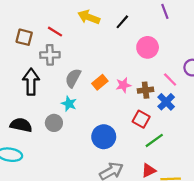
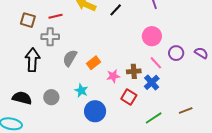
red line: (55, 32) -> (56, 16), turned -48
pink circle: (148, 47) -> (152, 36), moved
pink star: (123, 85) -> (113, 76), moved
cyan star: (69, 104) -> (81, 91), moved
green line: (154, 140) -> (154, 118), moved

